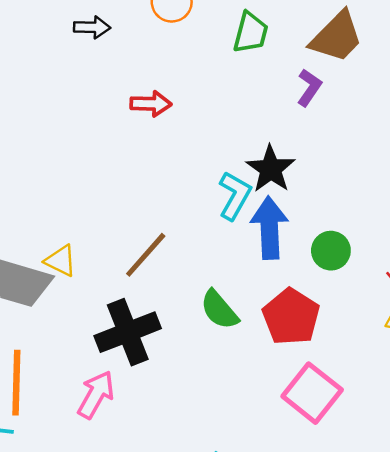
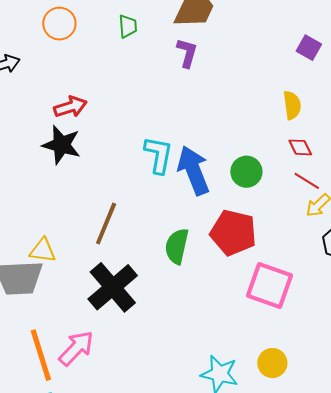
green trapezoid: (251, 33) -> (128, 26), size x0.7
black star: (271, 169) -> (61, 145), moved
green semicircle: (219, 310) -> (177, 246), turned 72
pink arrow: (96, 395) -> (76, 348), moved, turned 33

